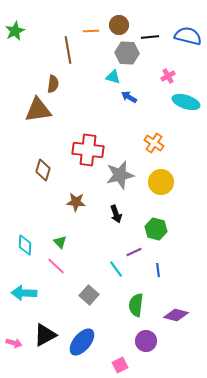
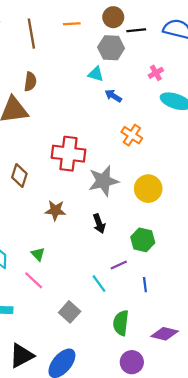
brown circle: (119, 25) -> (113, 17), moved
brown line: (68, 50) -> (31, 34), moved
orange cross: (154, 143) -> (132, 135), moved

